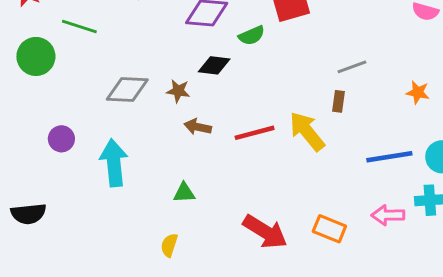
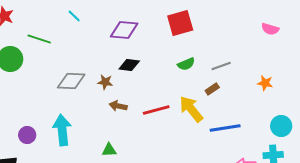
green semicircle: (252, 36) -> (186, 64), moved
brown rectangle: (338, 101) -> (212, 89), turned 48
purple circle: (61, 139) -> (27, 135), moved
blue line: (389, 157) -> (225, 128), moved

